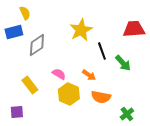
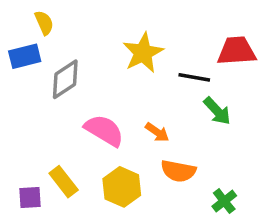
black line: (102, 51) -> (194, 77), moved, turned -60
pink semicircle: (59, 74) -> (104, 130), size x1.6
yellow rectangle: (30, 85) -> (64, 182), moved
yellow hexagon: (69, 94) -> (122, 187), moved

